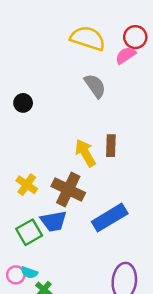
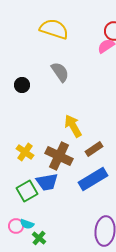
yellow semicircle: (88, 38) -> (54, 29), moved
gray semicircle: (95, 86) -> (60, 72), moved
brown rectangle: (111, 146) -> (94, 149), moved, turned 54

